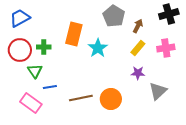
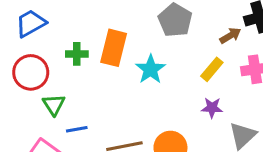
brown arrow: (138, 26) -> (230, 36), moved, turned 32
green cross: (44, 47) -> (77, 54), moved

